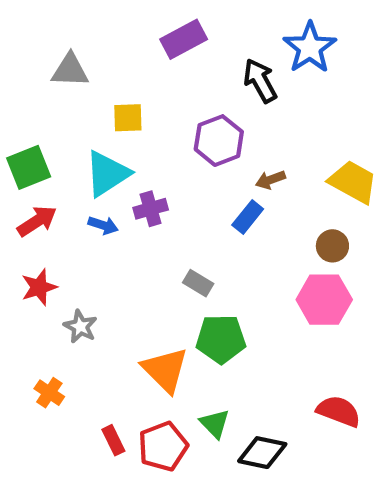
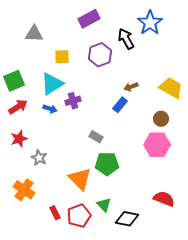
purple hexagon: (219, 141) -> (100, 55), moved
orange cross: (49, 393) -> (24, 190), size x1.5

